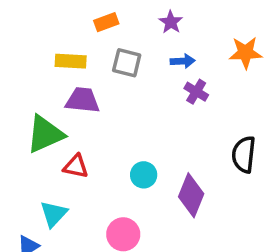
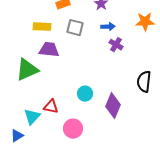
red triangle: (76, 166) -> (51, 107), moved

